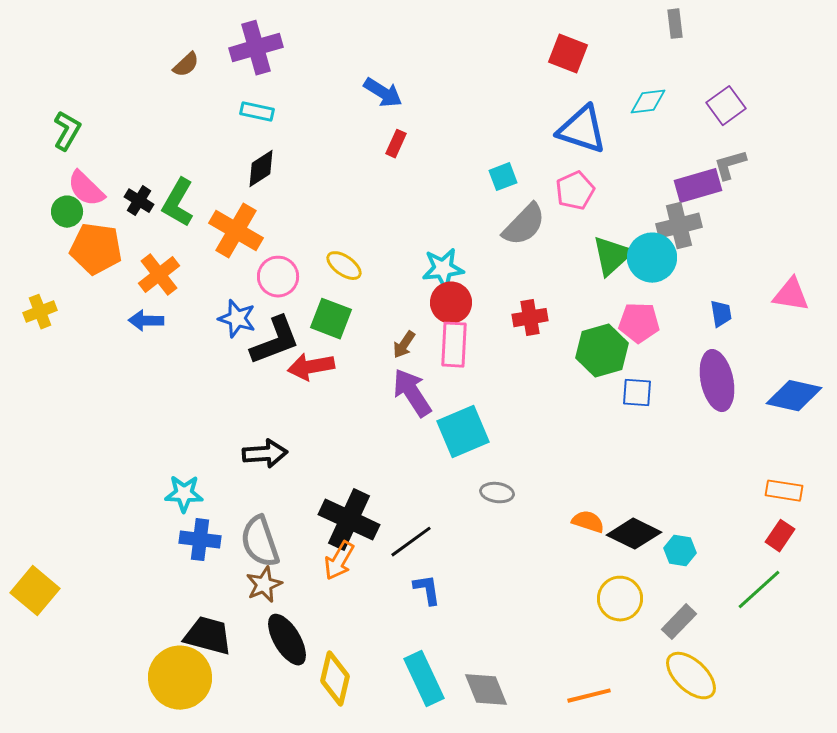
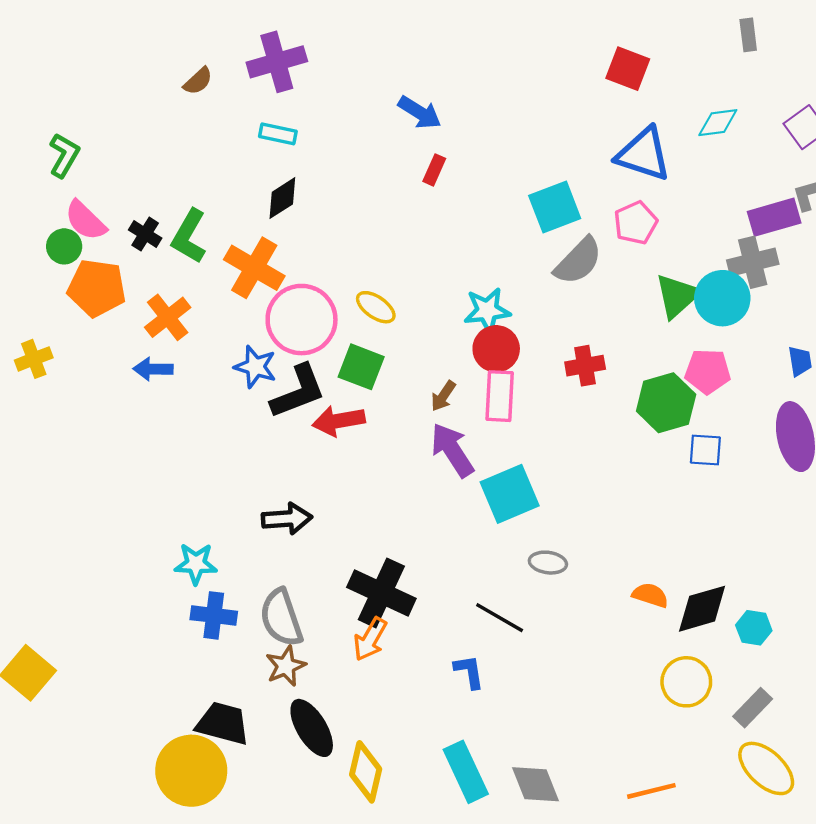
cyan square: (503, 177) -> (555, 207), size x1.6
pink circle: (278, 277) -> (302, 320), size x1.5
black diamond: (634, 534) -> (702, 609), turned -42
black line: (411, 542) -> (500, 618), moved, turned 66

